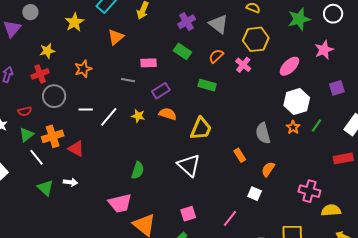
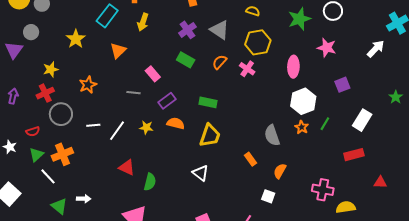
pink star: (324, 50) -> (327, 48), turned -30
pink rectangle: (149, 63) -> (153, 74), turned 56
pink ellipse: (289, 66) -> (293, 67), turned -40
green rectangle: (207, 85) -> (208, 102), moved
red triangle: (76, 149) -> (127, 167), moved
white triangle: (189, 165) -> (201, 173), size x0.7

